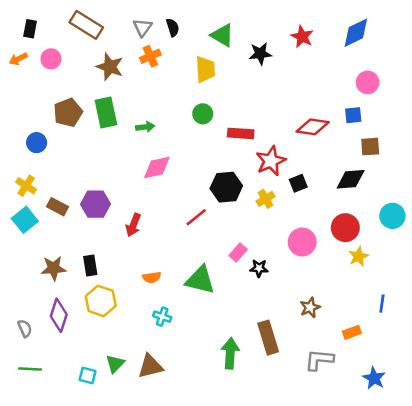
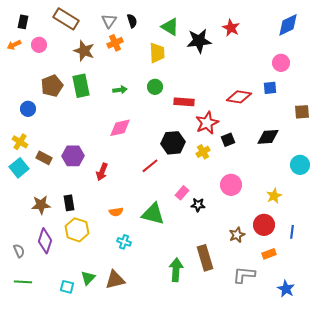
blue diamond: (356, 33) -> (288, 25), moved
black star: (260, 54) -> (199, 41), size x1.4
green arrow: (145, 127) -> (120, 90), moved
brown square: (370, 147) -> (302, 112), moved
red circle: (345, 228) -> (264, 225), moved

